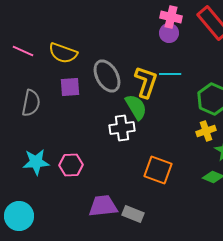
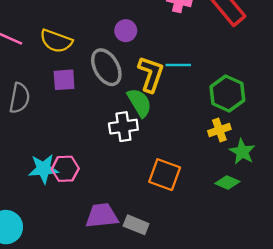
purple circle: (169, 33) -> (126, 31), moved
cyan star: (36, 162) -> (44, 169), moved

